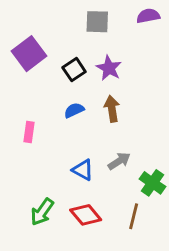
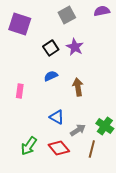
gray square: (97, 22) -> (67, 15), turned -30
purple square: (29, 54) -> (20, 24), moved, turned -35
brown arrow: (112, 109) -> (78, 87), moved
gray arrow: (119, 161) -> (78, 130), moved

